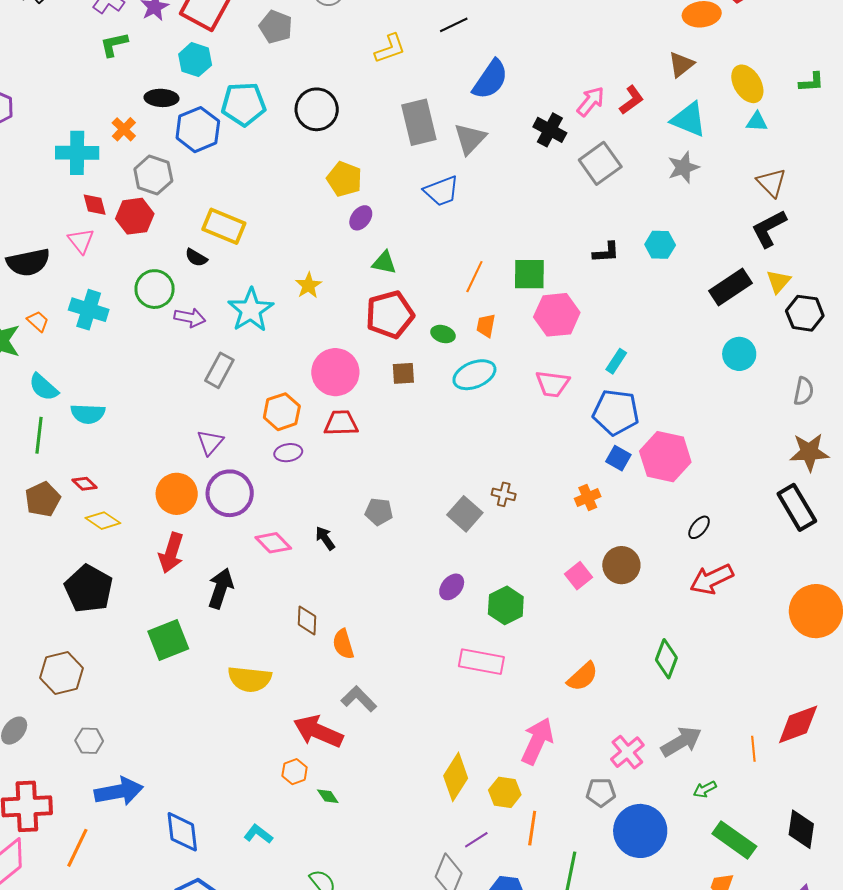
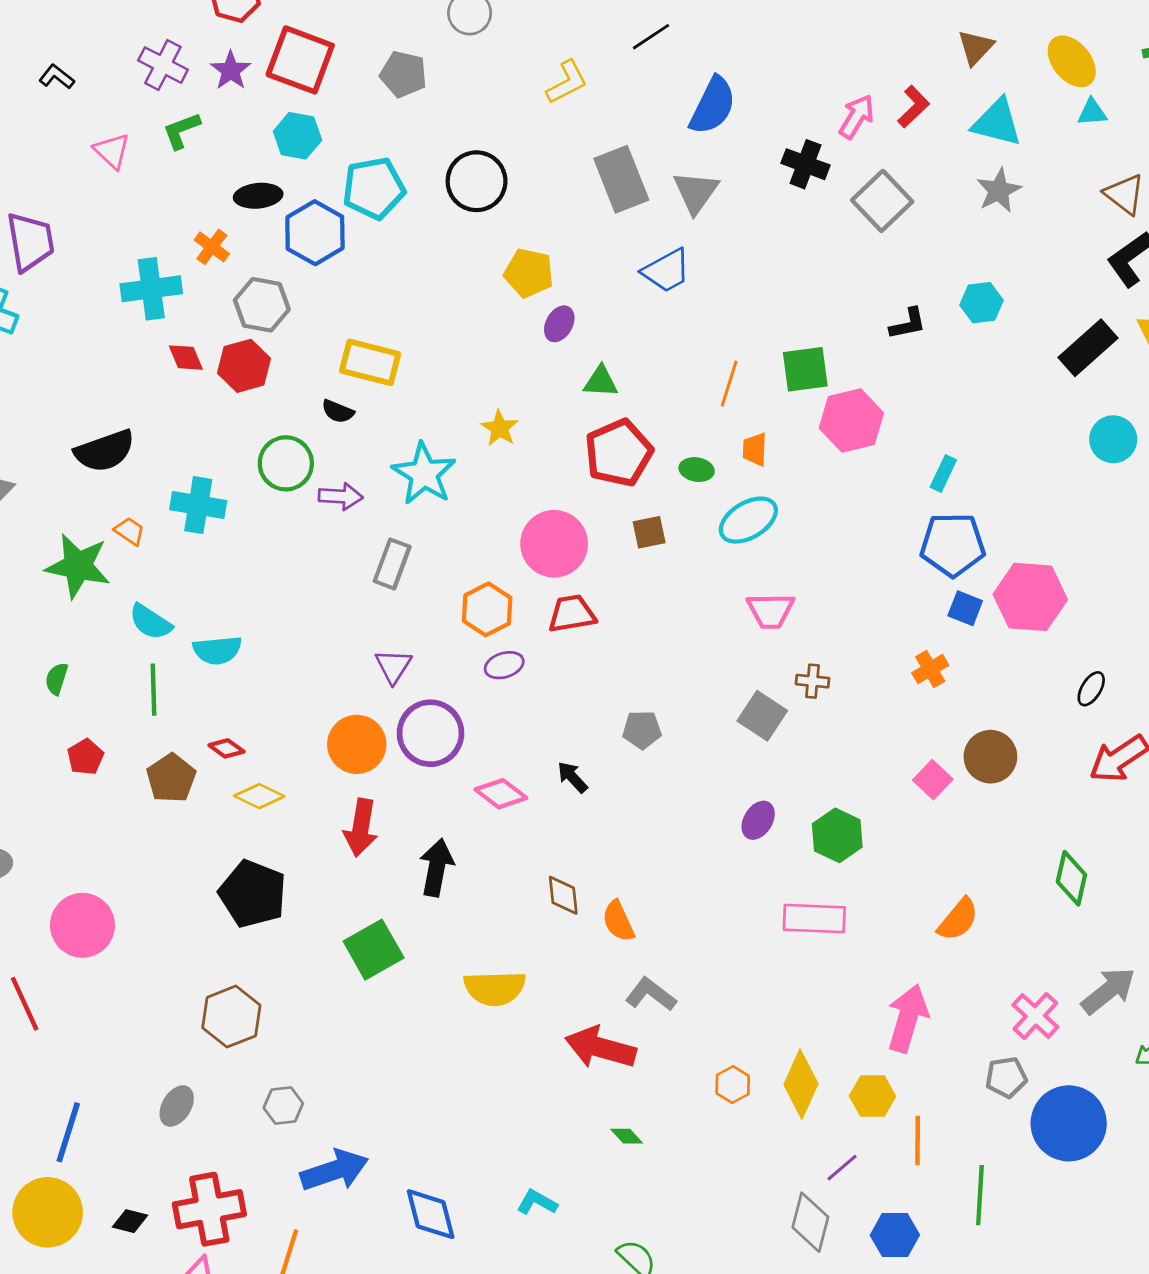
pink triangle: (81, 241) -> (112, 151), moved
pink trapezoid: (553, 384) -> (771, 611), moved
orange hexagon: (295, 772) -> (733, 1085), moved

